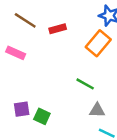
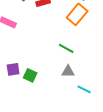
gray triangle: (97, 110) -> (68, 71), moved

